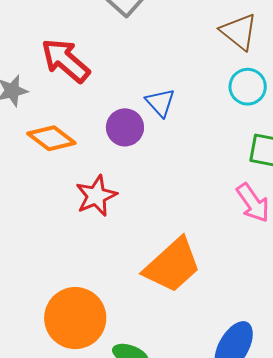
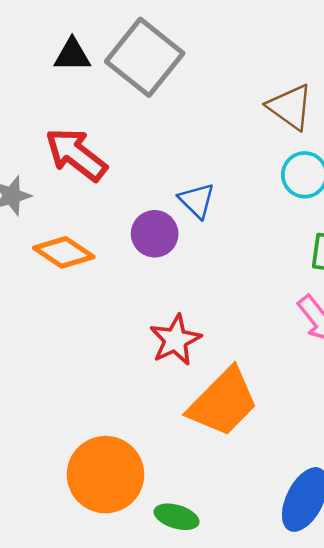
red star: (96, 196) -> (175, 340), moved

